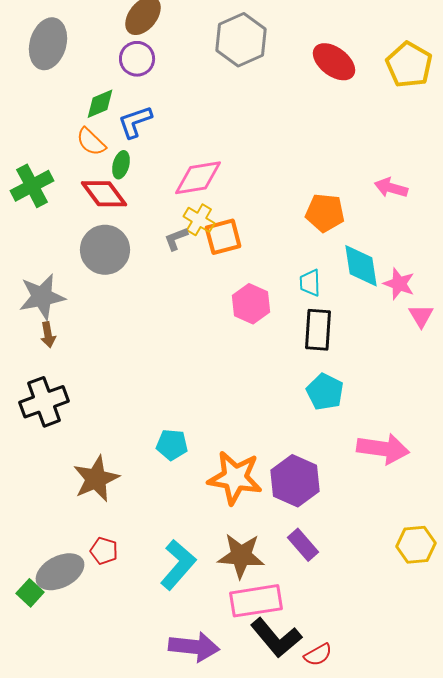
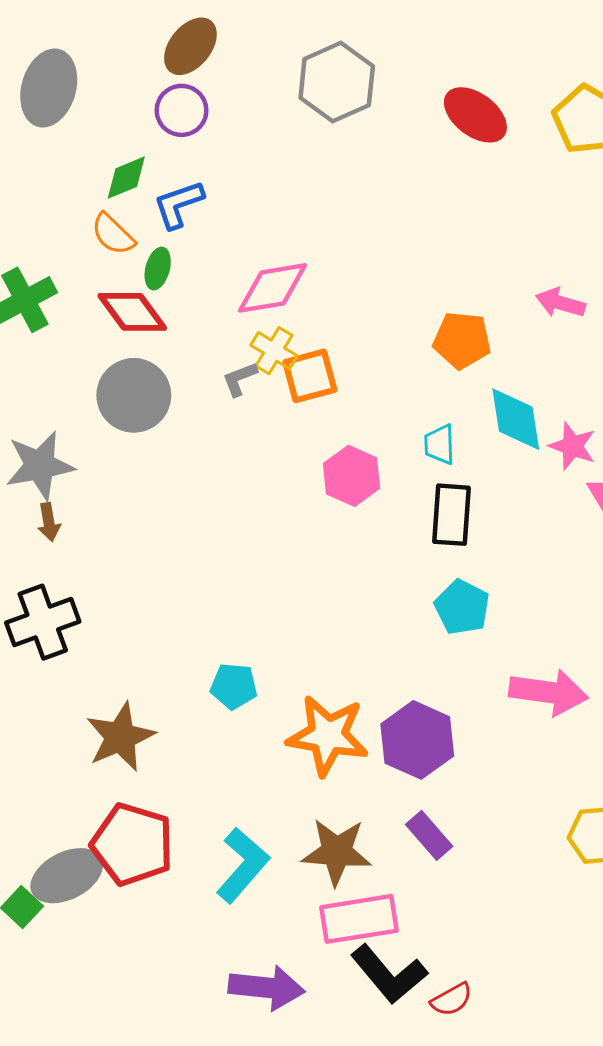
red pentagon: (104, 551) -> (132, 844), size x2.0

